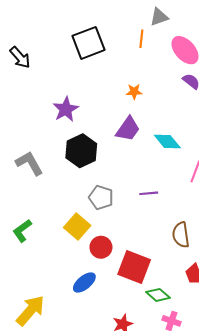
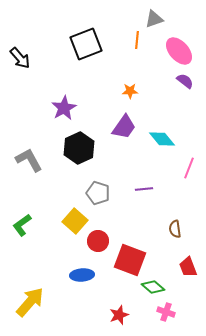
brown semicircle: (181, 235) -> (175, 229), size x0.7
blue ellipse: (84, 283) -> (82, 275), turned 35

